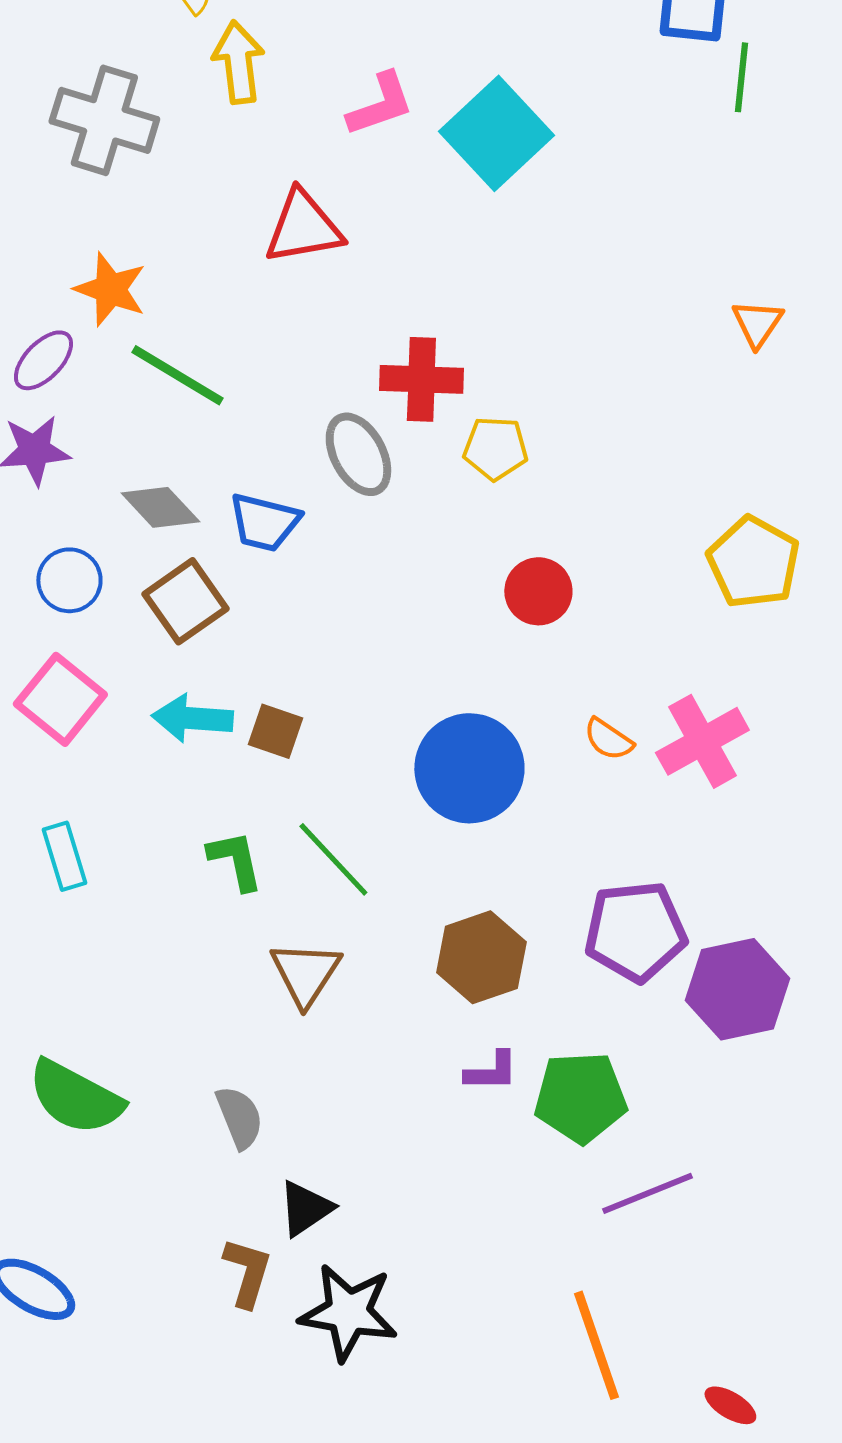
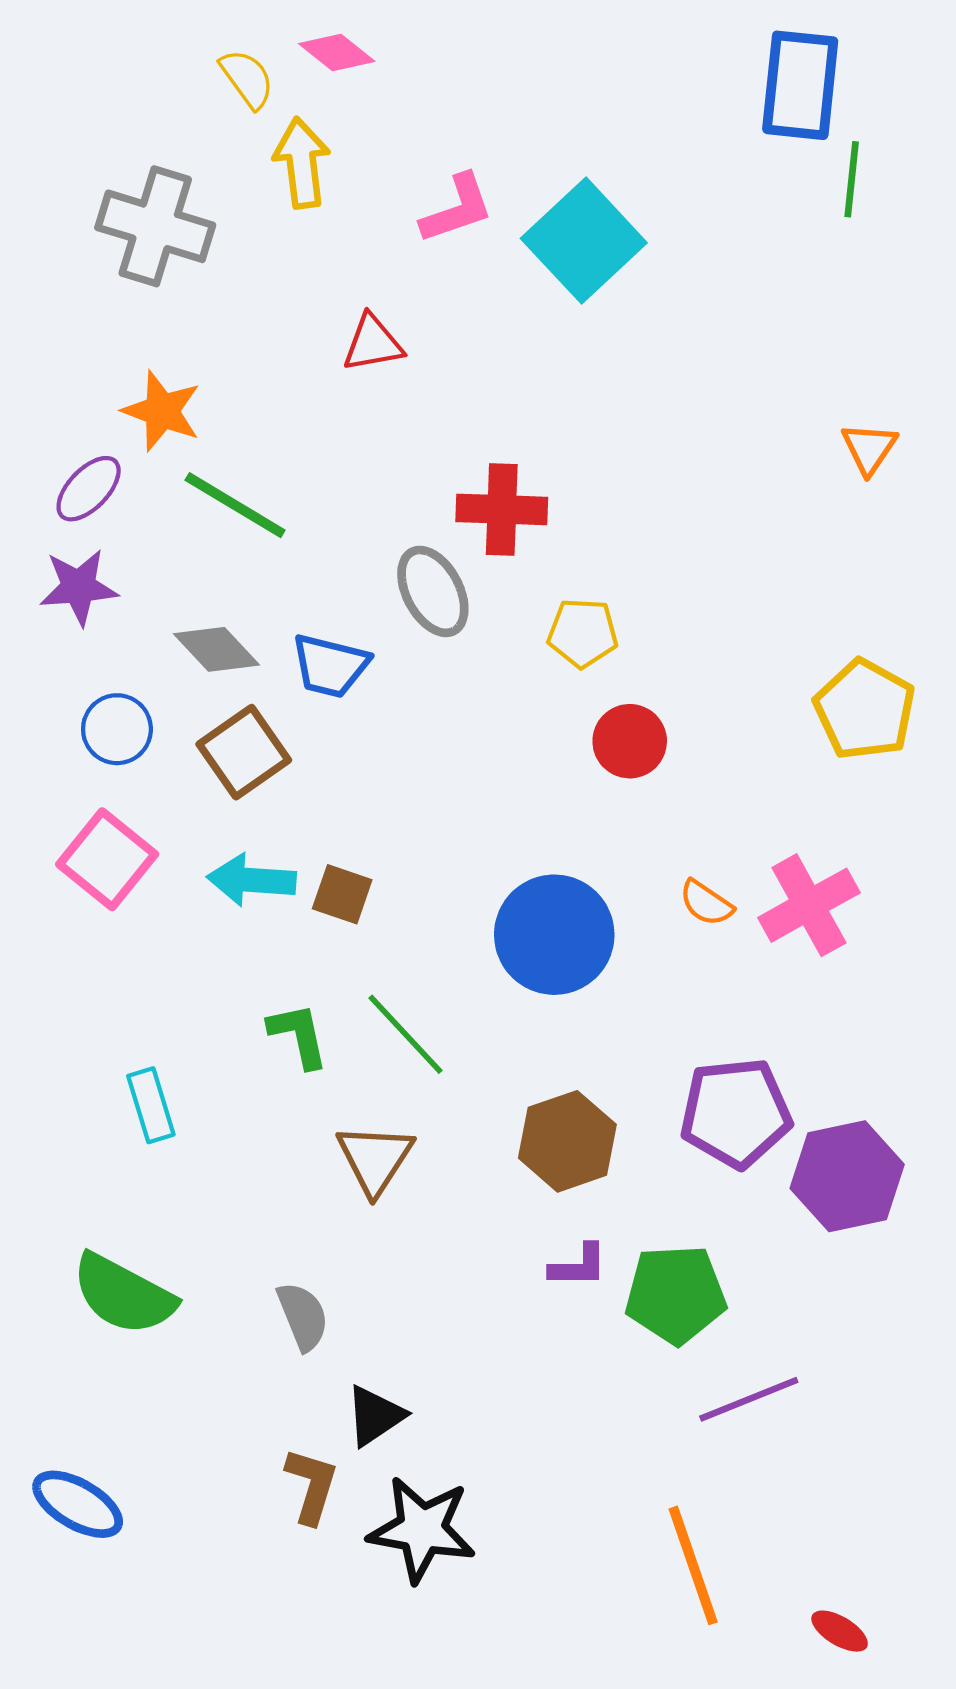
red triangle: (303, 227) -> (373, 343), size x0.7
yellow pentagon: (495, 448) -> (583, 633), moved
cyan rectangle: (64, 856) -> (151, 1105), moved

